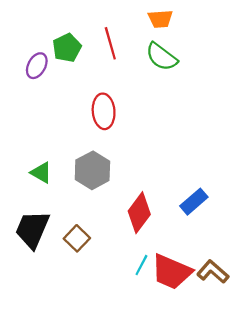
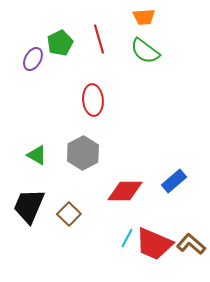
red diamond: (139, 213) -> (125, 191), turned 54

